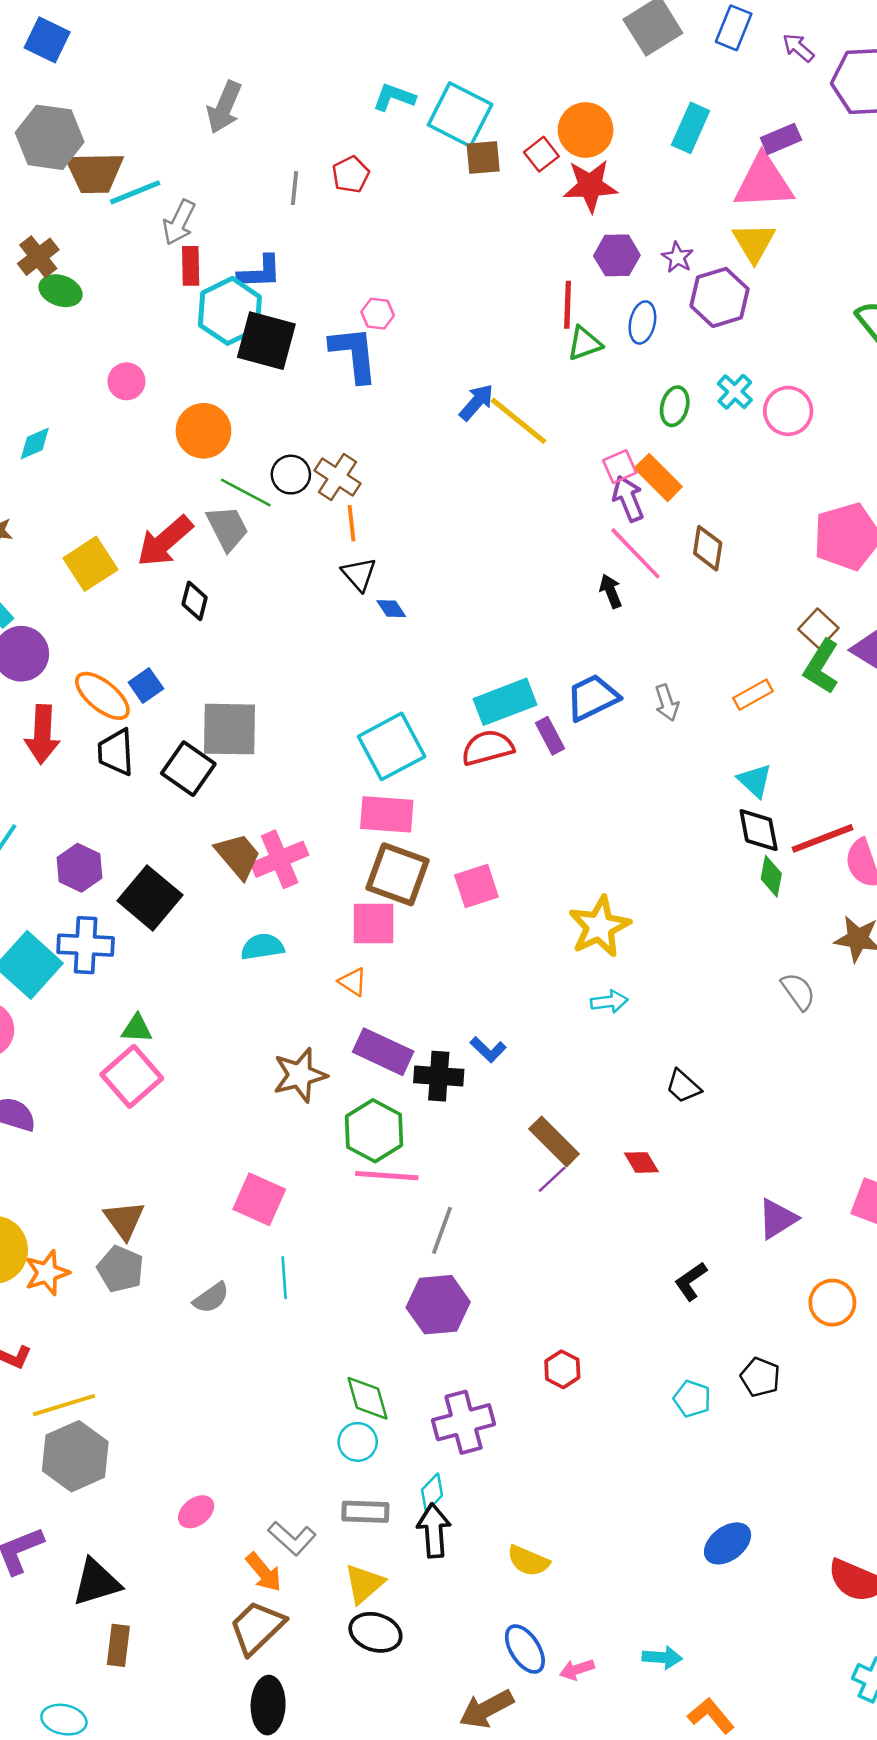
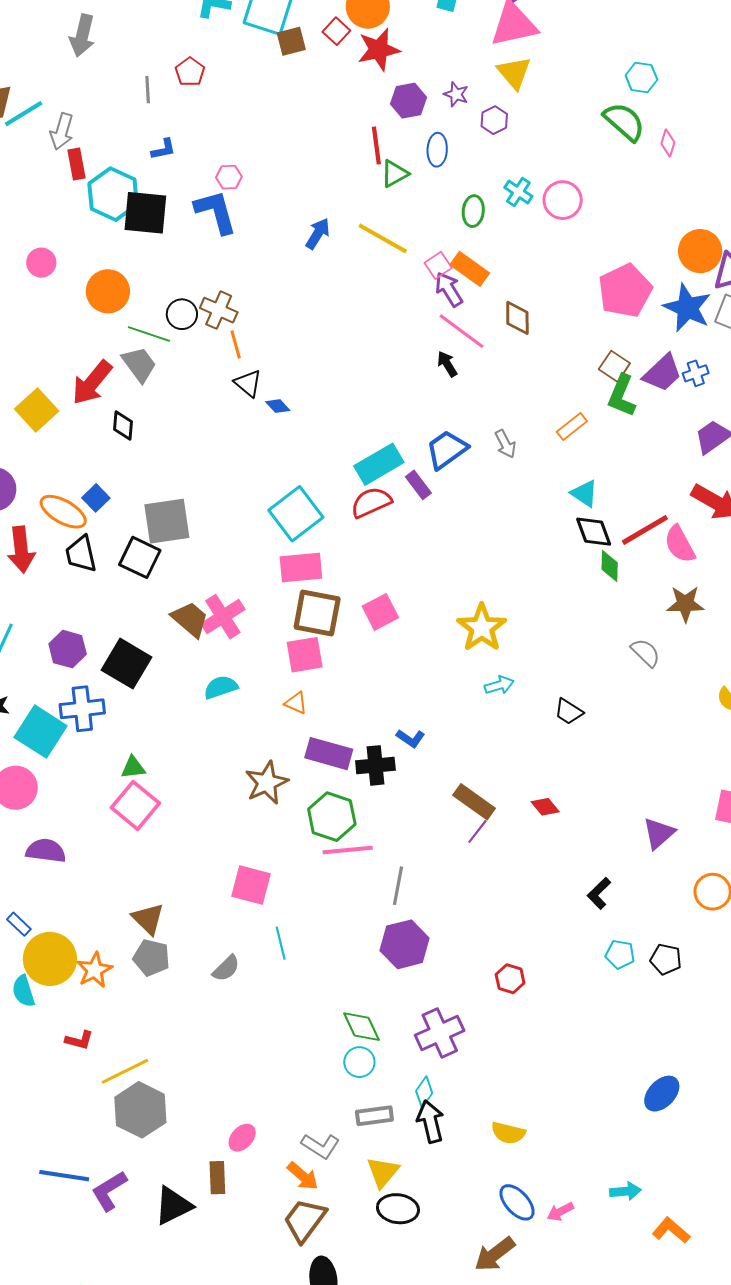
blue L-shape: (260, 272) -> (163, 149), moved, size x0.7
purple hexagon: (720, 297) -> (494, 120), size x0.6
yellow line: (519, 421) -> (383, 238), moved
black trapezoid: (683, 1086) -> (569, 712), moved
cyan pentagon: (692, 1399) -> (620, 954), moved
brown rectangle: (118, 1645) -> (217, 1178), moved

